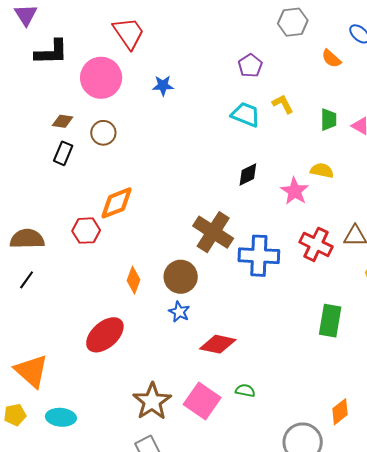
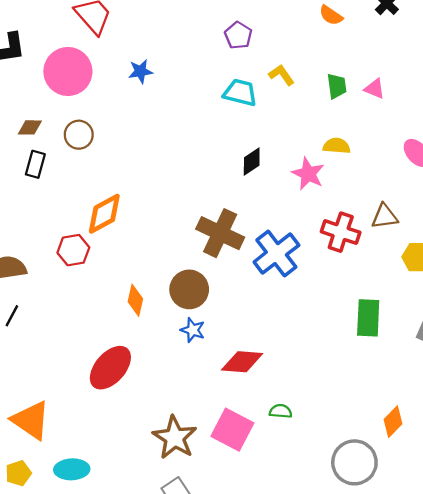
blue cross: (259, 256) -> (276, 254), turned -33

